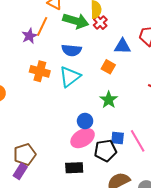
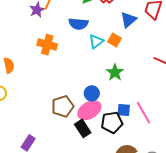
blue triangle: (123, 46) -> (128, 20), turned -42
cyan triangle: (70, 77) -> (96, 41), moved, size x0.7
brown pentagon: (25, 154) -> (63, 106), moved
black rectangle: (74, 168) -> (83, 128), moved, turned 60

